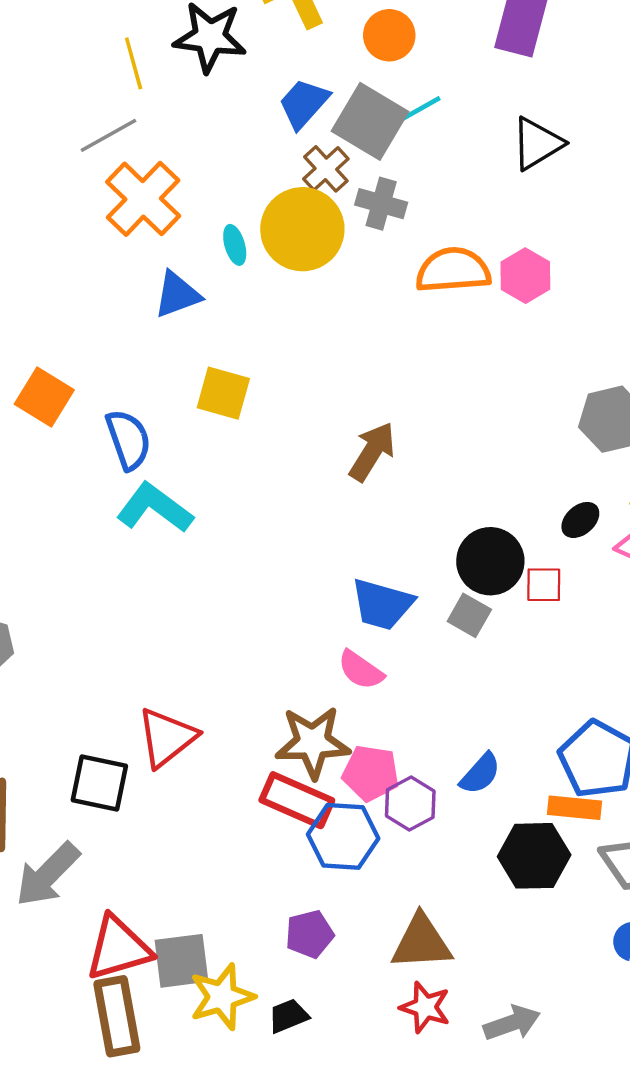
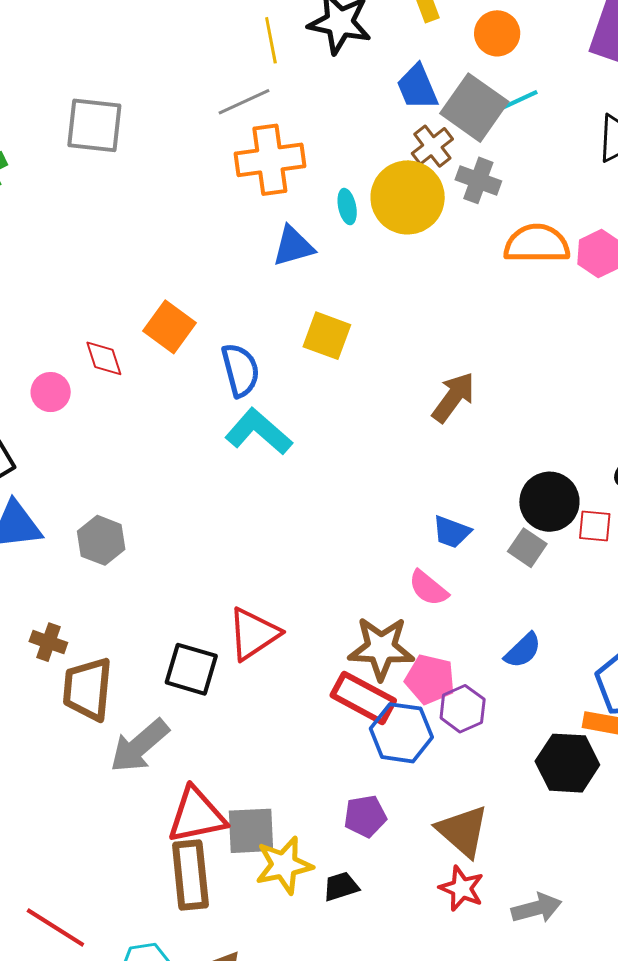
blue trapezoid: (304, 103) -> (417, 87), turned -69
orange cross: (143, 199) -> (270, 160), turned 34
blue trapezoid: (382, 604) -> (452, 532), size x0.7
blue semicircle: (480, 774) -> (523, 650), moved
brown triangle: (421, 942) -> (463, 831), turned 40

